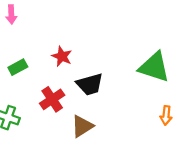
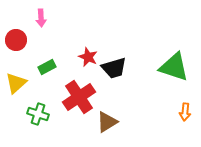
black trapezoid: (90, 84) -> (114, 68), moved
red cross: (52, 99) -> (79, 97), size x1.4

